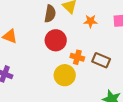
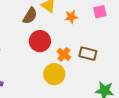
brown semicircle: (50, 14) -> (30, 16), turned 30
orange cross: (77, 57) -> (64, 54), turned 32

